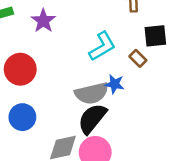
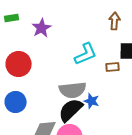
brown rectangle: (138, 58) -> (113, 67), turned -56
blue star: (115, 84) -> (92, 101), moved

